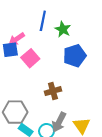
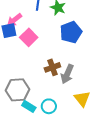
gray arrow: (59, 122) -> (67, 74), moved

